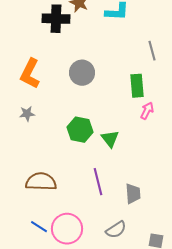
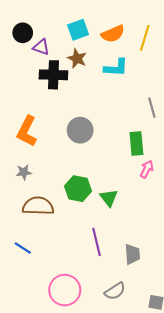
brown semicircle: (41, 182) -> (38, 206), moved
blue line: (39, 227) -> (23, 248), moved

